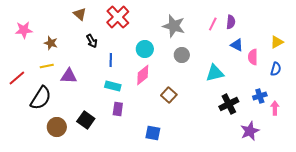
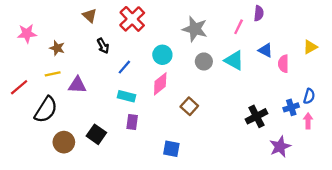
purple semicircle: (231, 22) -> (259, 13), moved
blue line: (111, 60) -> (124, 67), turned 40
blue semicircle: (276, 69) -> (309, 96), moved
cyan triangle: (215, 73) -> (234, 60), moved, turned 42

